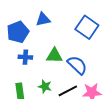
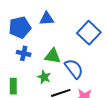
green star: (45, 86) -> (44, 77), moved

